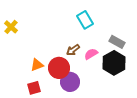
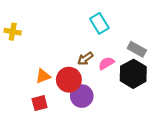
yellow cross: (11, 27) -> (13, 32), turned -32

